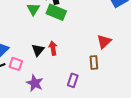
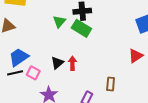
red triangle: (104, 42) -> (136, 56), moved

